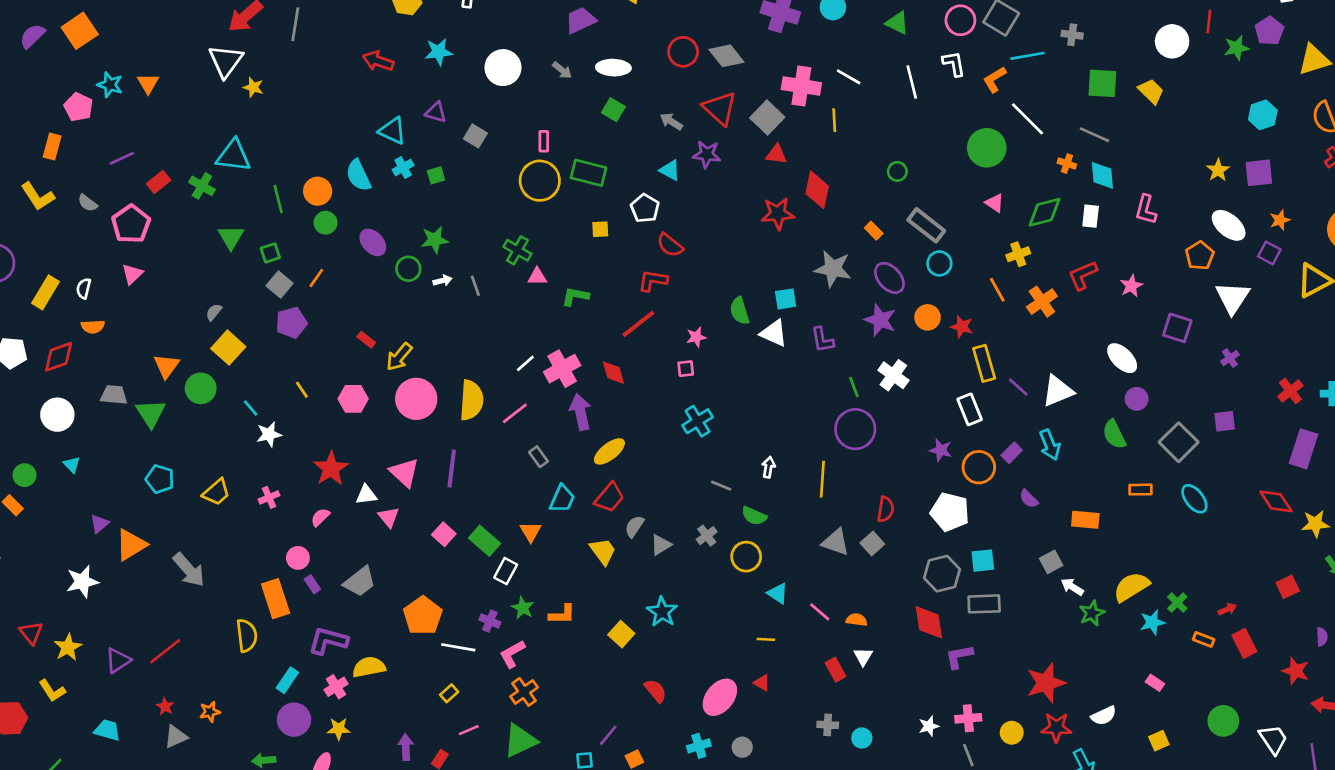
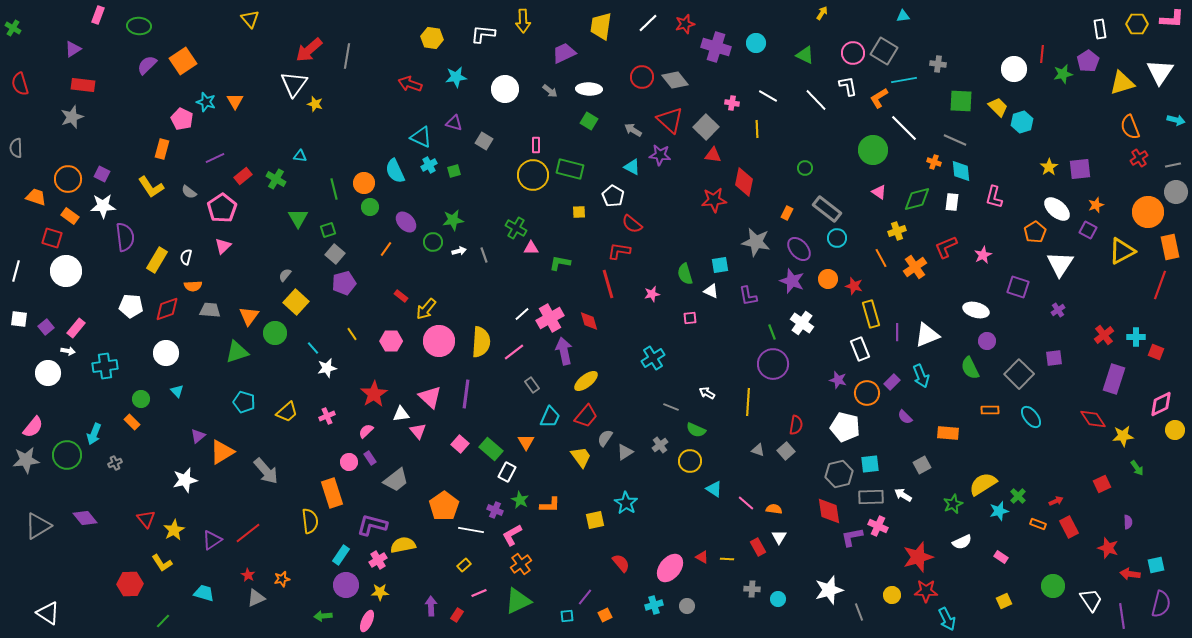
white line: (912, 82) -> (816, 100), turned -30
pink cross: (801, 86) -> (732, 103), size x0.5
cyan hexagon: (1263, 115) -> (1022, 122), moved
cyan triangle: (234, 156) -> (300, 156), size x0.5
orange rectangle: (874, 231) -> (787, 213), turned 72
orange line: (316, 278) -> (386, 249), moved
red line: (638, 324) -> (608, 284), turned -68
white triangle: (774, 333) -> (711, 291), size x0.7
white ellipse: (1122, 358) -> (976, 310), turned -30
pink square: (686, 369) -> (690, 318), moved
purple line: (1018, 387) -> (897, 332), turned 48
gray trapezoid: (114, 395) -> (210, 310), moved
green triangle: (151, 413) -> (237, 352), turned 45
white arrow: (769, 467) -> (707, 393), turned -70
gray triangle: (836, 542) -> (758, 450), size x0.6
purple rectangle: (312, 584) -> (370, 458), moved
white arrow: (1072, 587) -> (903, 495), moved
yellow square: (621, 634) -> (595, 520), turned 36
yellow line: (766, 639) -> (727, 559), moved
white semicircle: (1104, 716) -> (962, 542), moved
pink cross: (968, 718) -> (878, 526), moved, turned 30
white star: (929, 726) -> (829, 590), size x1.8

